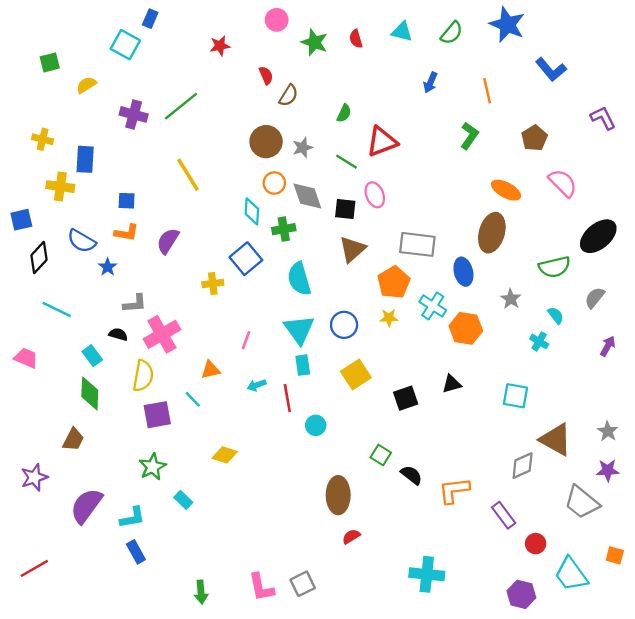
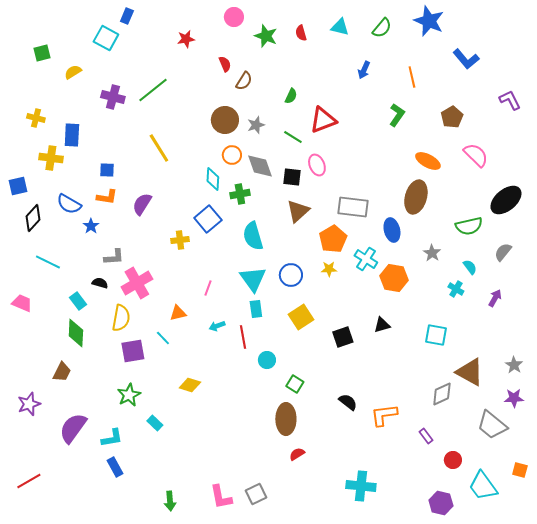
purple arrow: (608, 346) -> (495, 298), moved
green square: (381, 455) -> (295, 384), moved
purple rectangle: (504, 515) -> (426, 436), size x0.7

